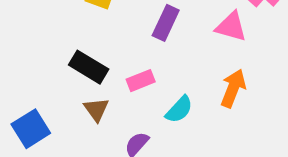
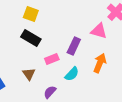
purple rectangle: (166, 23) -> (74, 46), moved
black rectangle: (89, 67) -> (31, 38), moved

